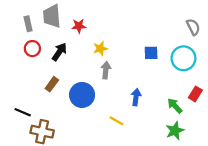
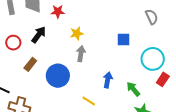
gray semicircle: (193, 27) -> (152, 17), moved
red circle: (32, 49) -> (13, 43), moved
cyan circle: (183, 58) -> (153, 59), moved
green arrow: (175, 106) -> (133, 89), moved

